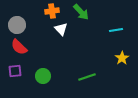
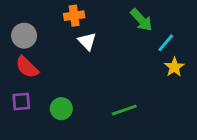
green arrow: (81, 12) -> (141, 20), moved
cyan line: (116, 30) -> (166, 43), turned -40
yellow star: (122, 58) -> (174, 67), moved

